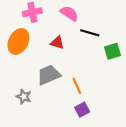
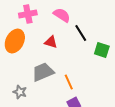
black line: (90, 33) -> (81, 33), turned 42
green square: (112, 51) -> (102, 50), turned 35

